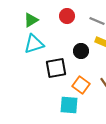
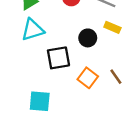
cyan square: (69, 105) -> (40, 101), moved

